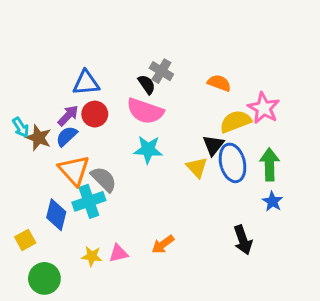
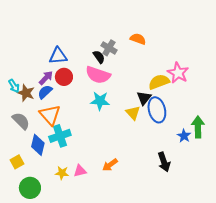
orange semicircle: (219, 83) -> (138, 39), moved
green arrow: (270, 164) -> (198, 127), moved
gray semicircle: (104, 179) -> (21, 121), moved

